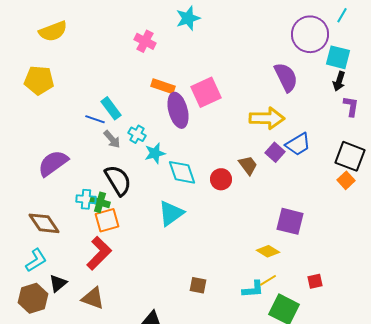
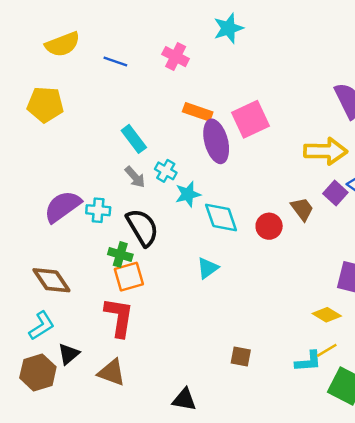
blue line: (95, 119) -> (115, 61), moved
cyan cross: (86, 199) -> (98, 210), moved
cyan triangle: (171, 213) -> (208, 268), size x0.7
red L-shape: (99, 253) -> (119, 317), turned -36

